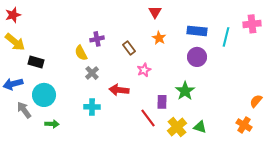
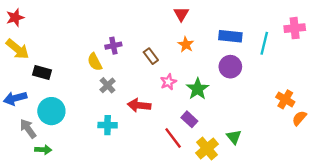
green star: (185, 91) -> (198, 89), moved
purple rectangle: (162, 102) -> (189, 119), turned -48
green arrow: (52, 124) -> (43, 150), moved
orange cross: (244, 125) -> (285, 99), moved
green triangle: (200, 127) -> (234, 137), moved, turned 32

